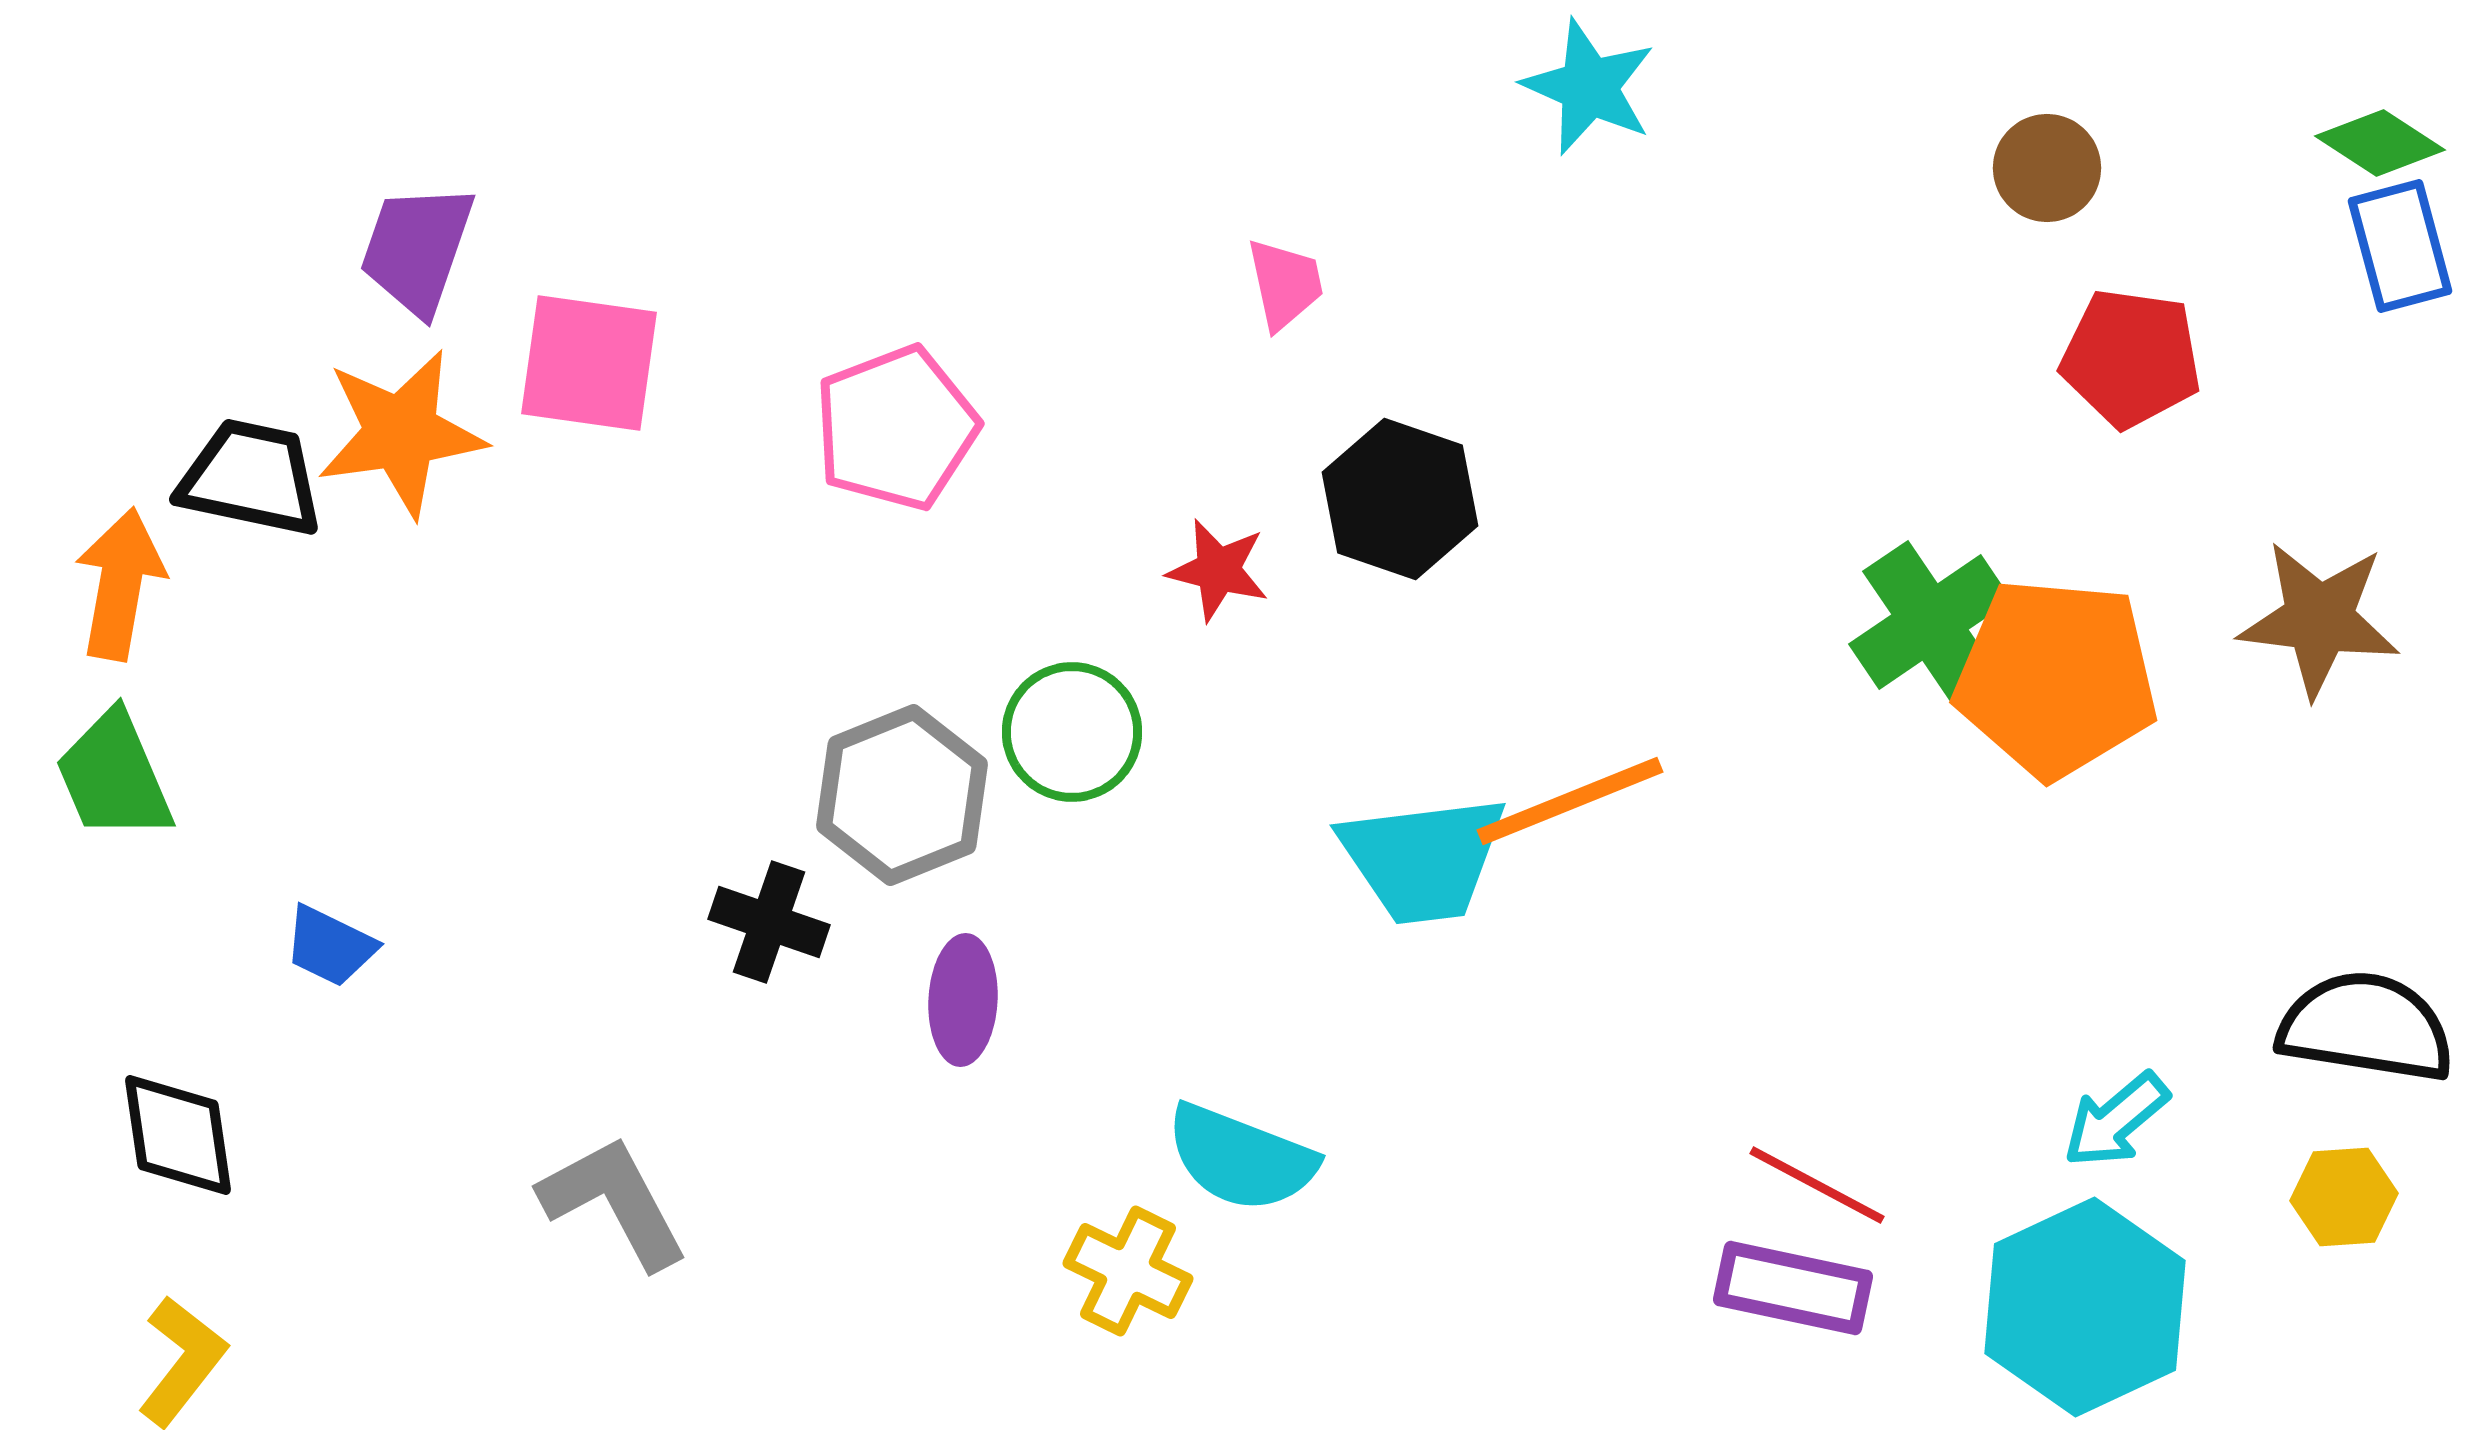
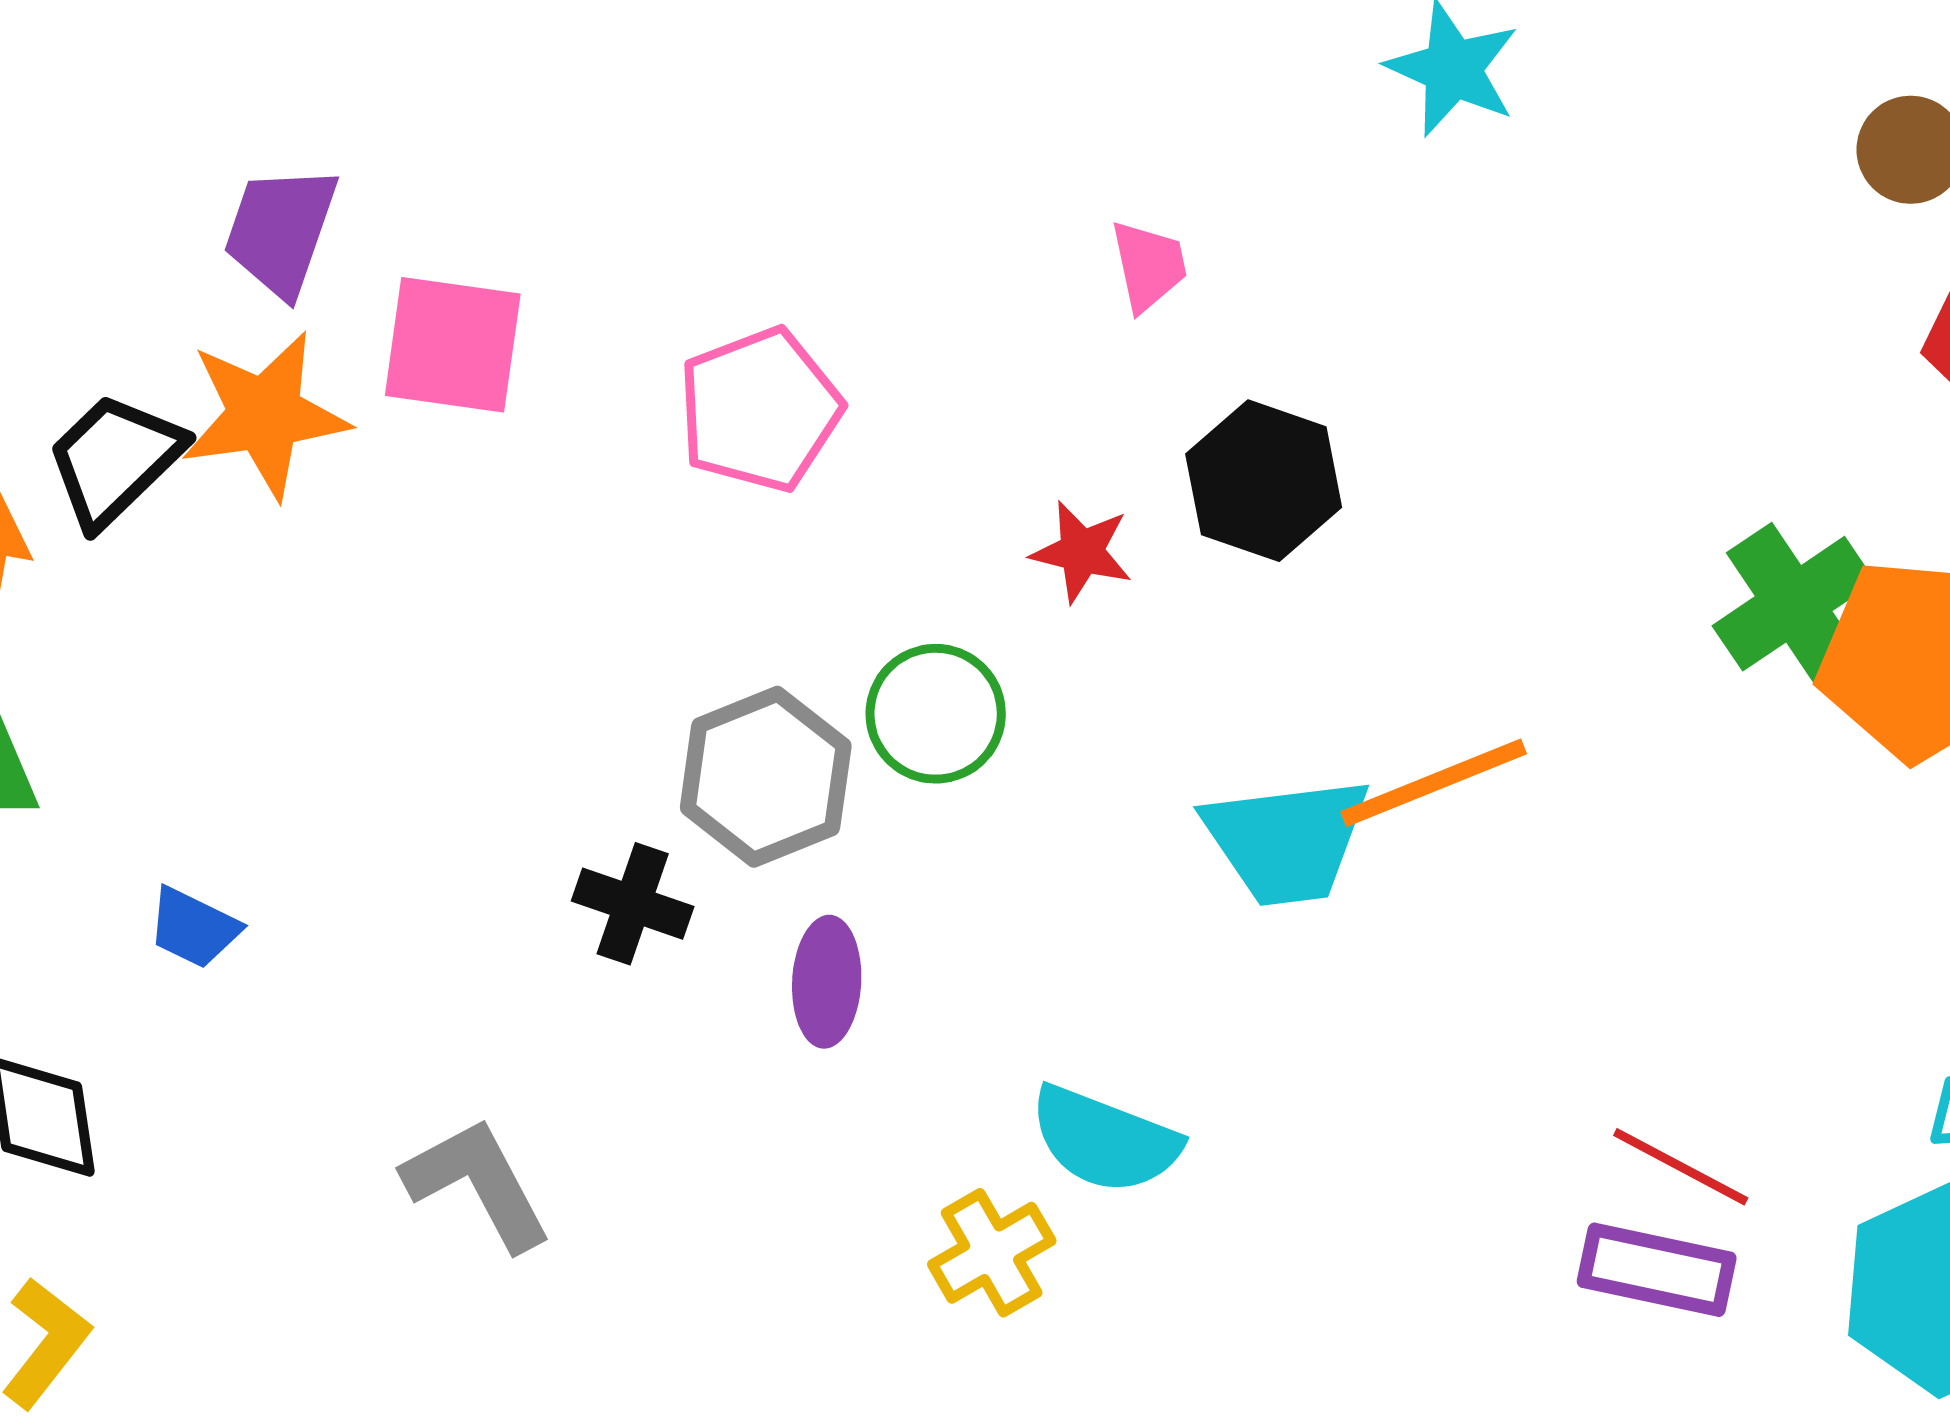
black trapezoid: (251, 478) -> (115, 460), turned -56
yellow cross: (1128, 1271) -> (992, 1253), turned 34

